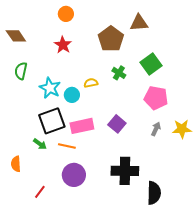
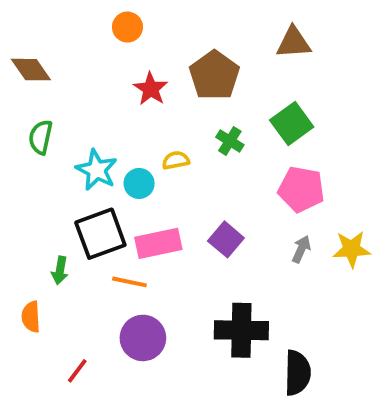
brown triangle: (139, 23) -> (294, 42), moved
red star: (63, 45) -> (151, 89), moved
green arrow: (40, 144) -> (60, 270), moved, turned 64

